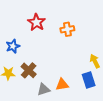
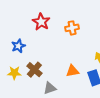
orange triangle: (62, 85) -> (72, 71), moved

